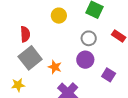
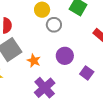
gray circle: (89, 38) -> (54, 25), moved

